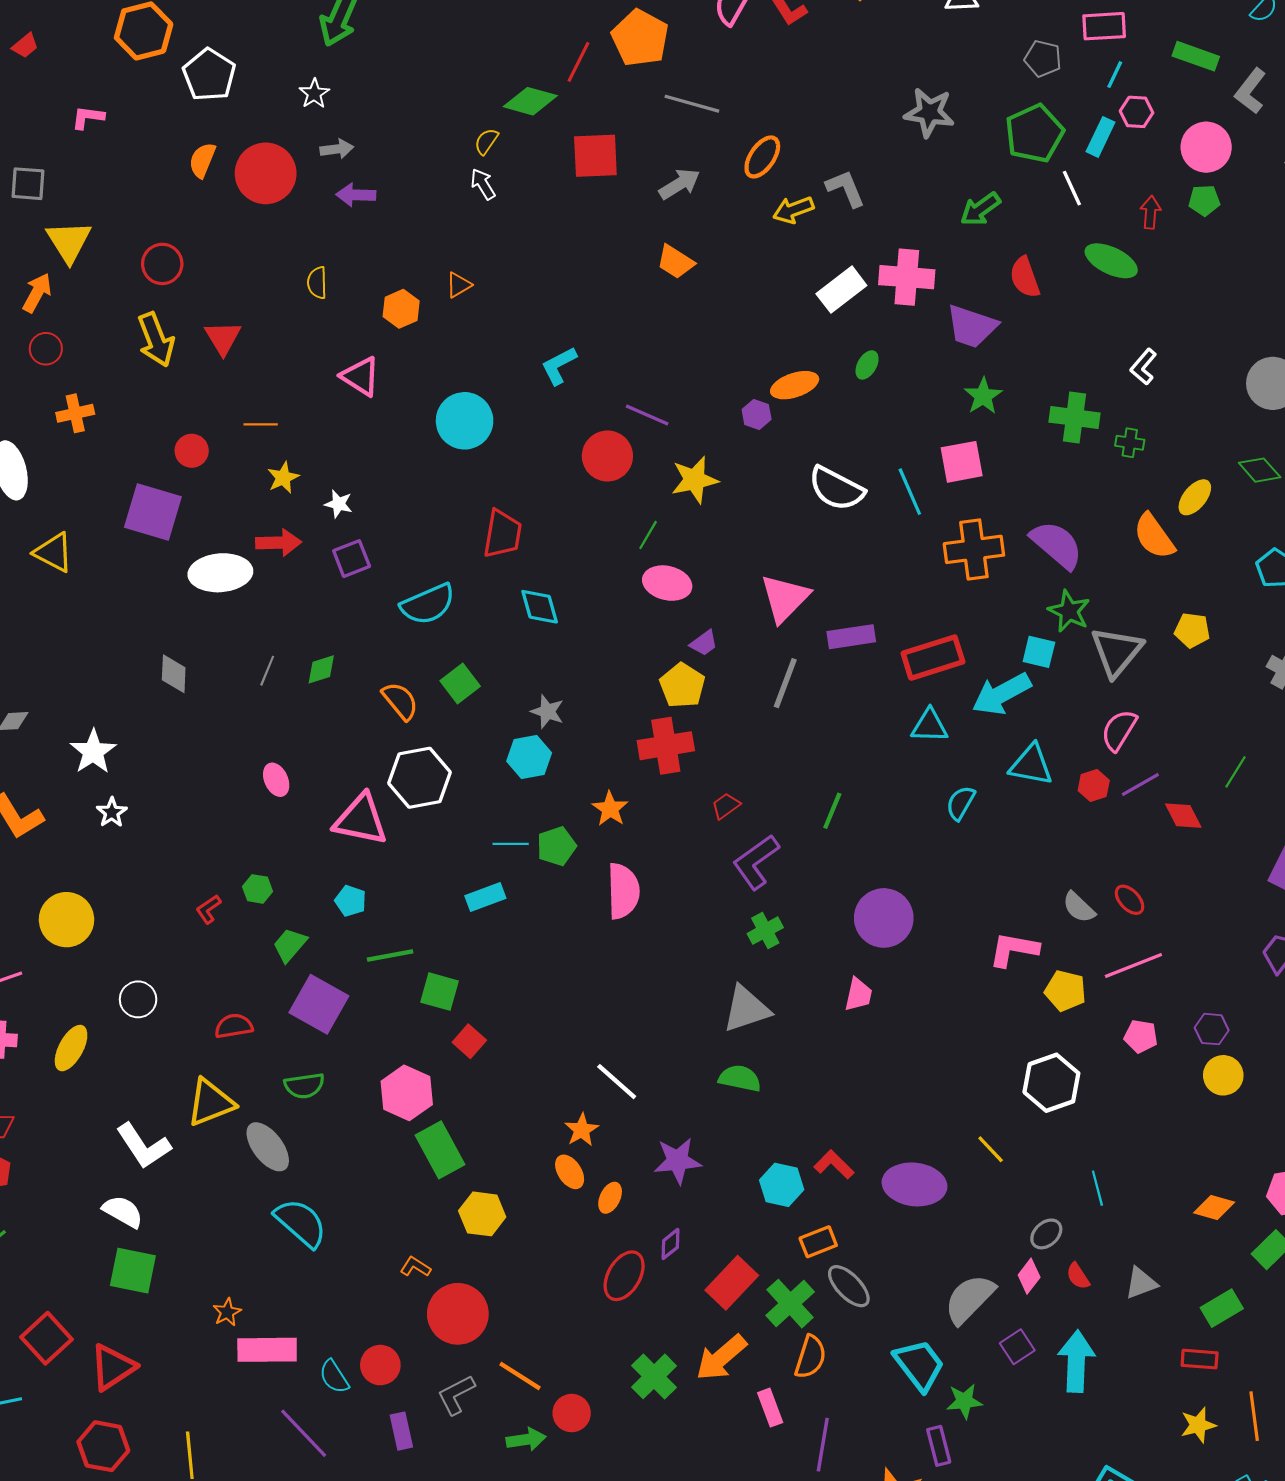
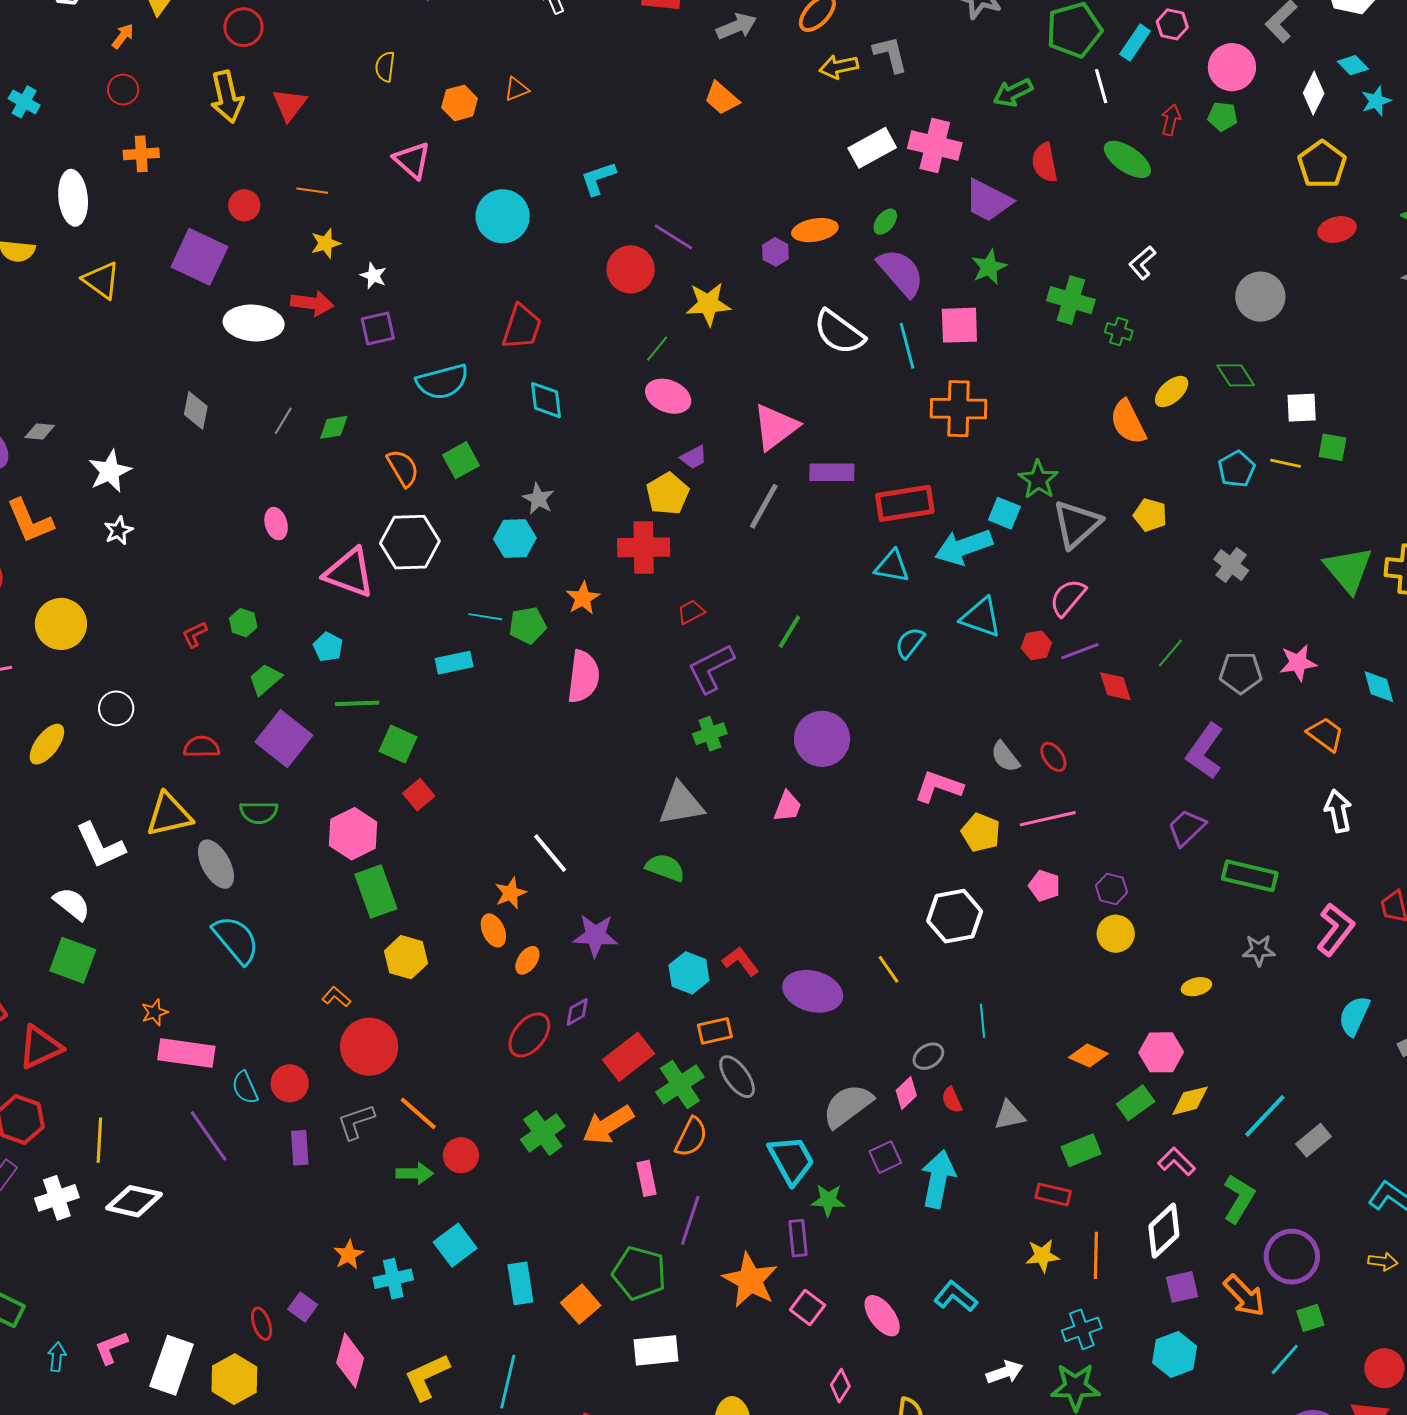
orange arrow: (37, 293) -> (123, 36), size x0.7
purple semicircle: (1057, 545) -> (901, 273), moved

